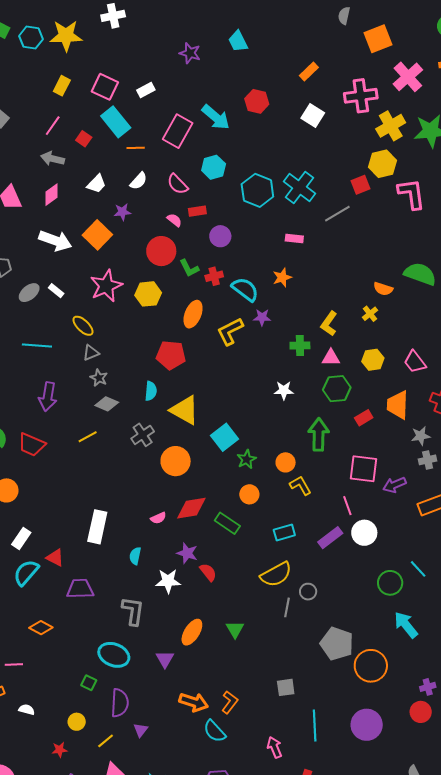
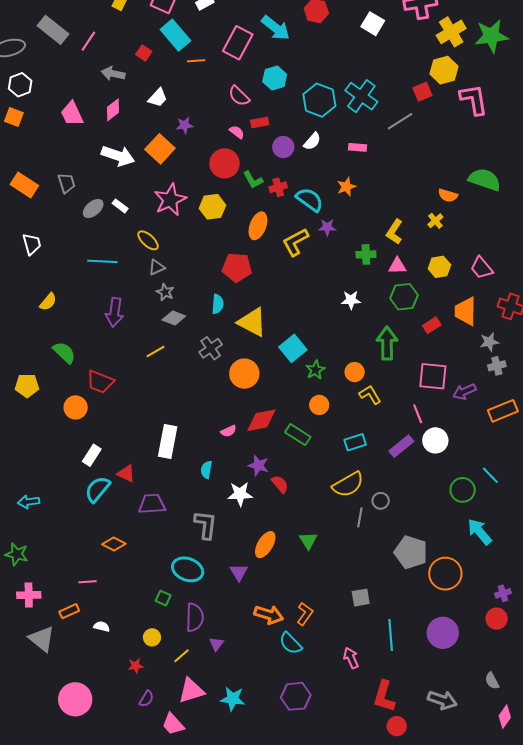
pink line: (53, 126) -> (88, 41), moved
white semicircle: (139, 181) -> (312, 141), moved
red trapezoid: (32, 445) -> (100, 382), moved

